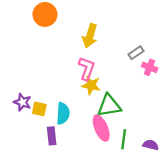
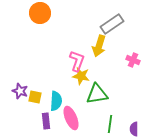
yellow arrow: (90, 36) -> (99, 46), moved
gray rectangle: (136, 53) -> (112, 24), moved, size x1.6
pink ellipse: (101, 128) -> (71, 118), moved
purple semicircle: (151, 145) -> (134, 129), turned -104

